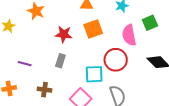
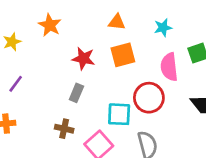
purple line: (25, 64) -> (16, 84), moved, turned -72
brown cross: (44, 90) -> (64, 129), moved

